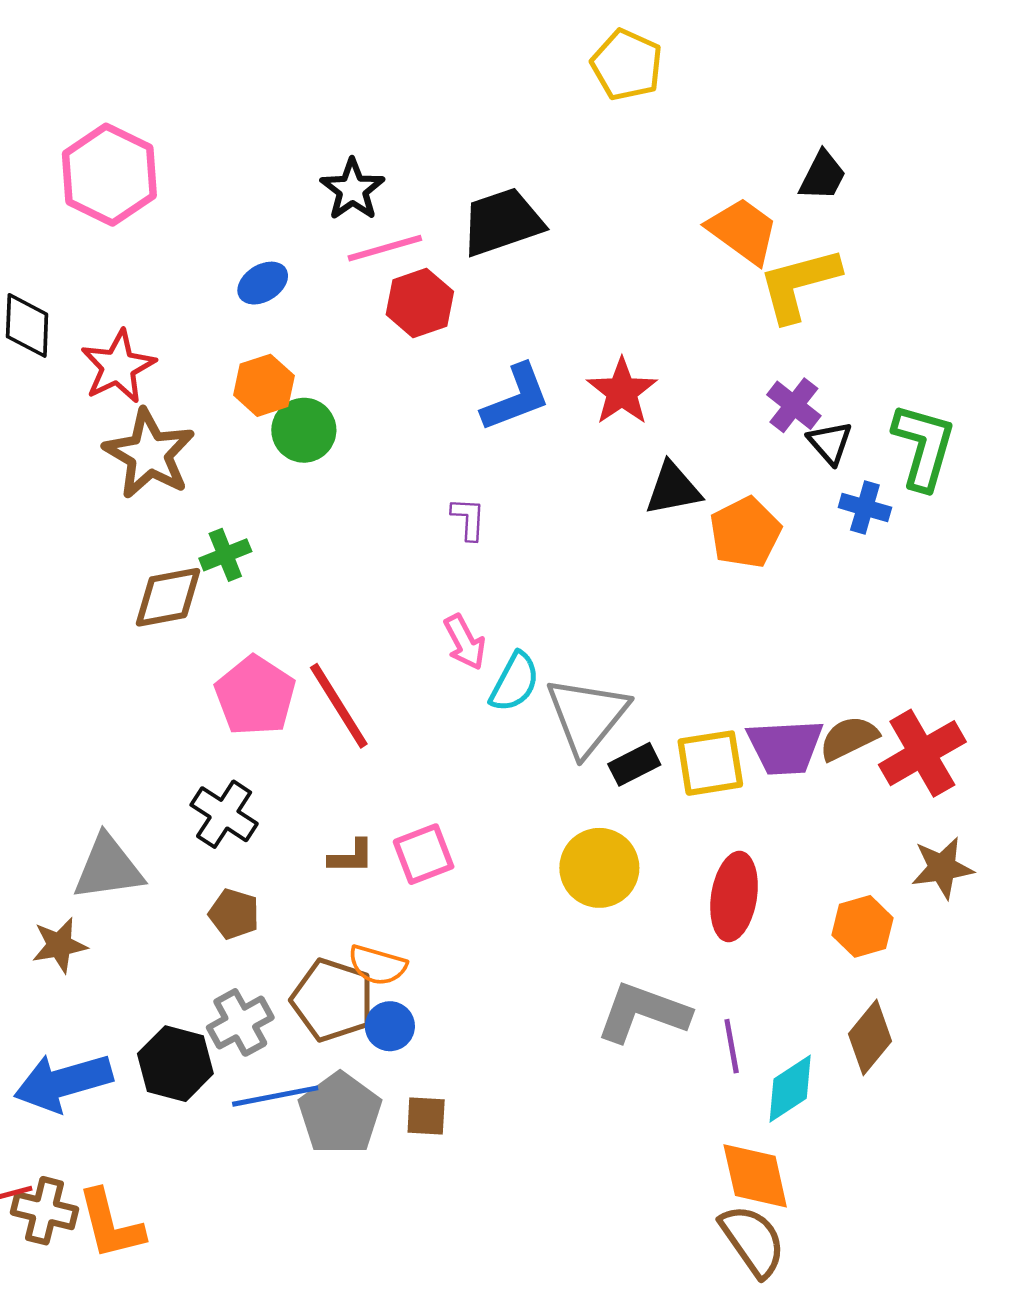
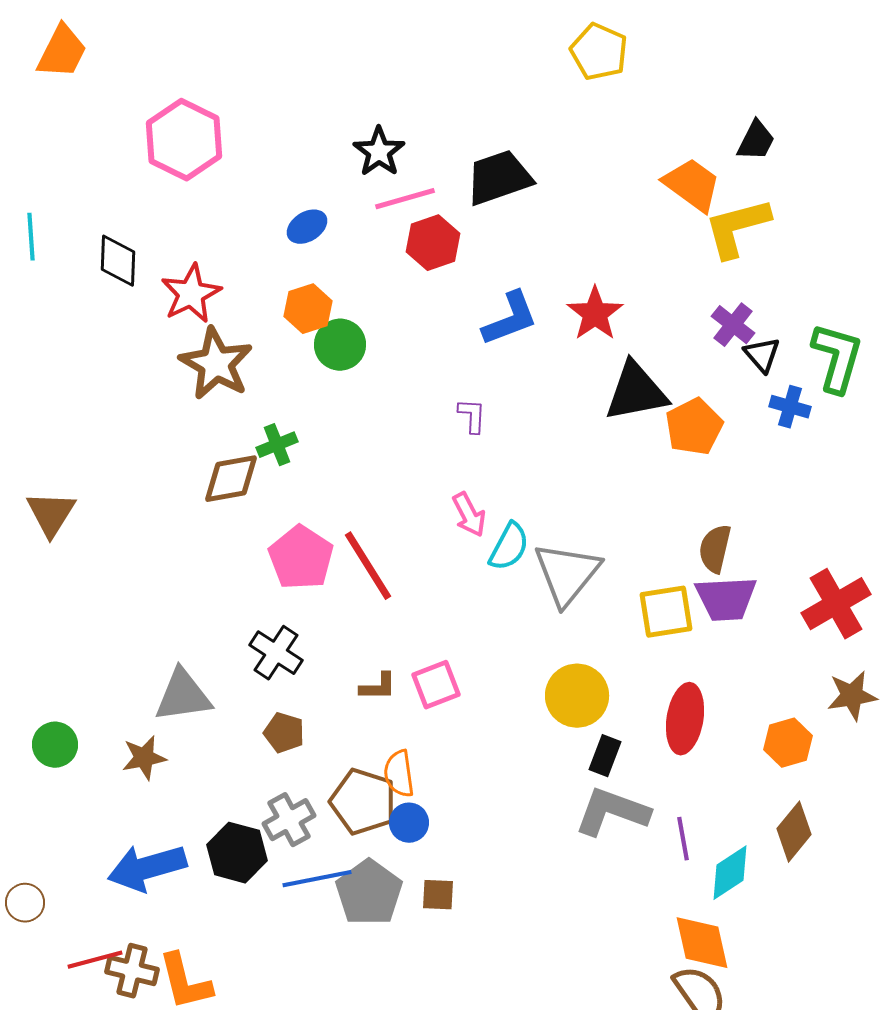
black triangle: (673, 489) -> (636, 392), size x1.4
brown semicircle: (849, 738) -> (715, 549), moved, turned -51
black rectangle: (634, 764) -> (605, 756), moved, turned -42
orange semicircle: (377, 965) -> (399, 774), turned 66

